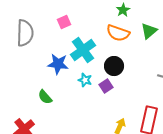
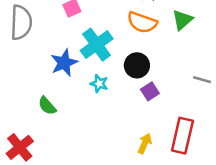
blue star: (58, 64) -> (64, 63), turned -30
purple square: (106, 86) -> (150, 91), moved

